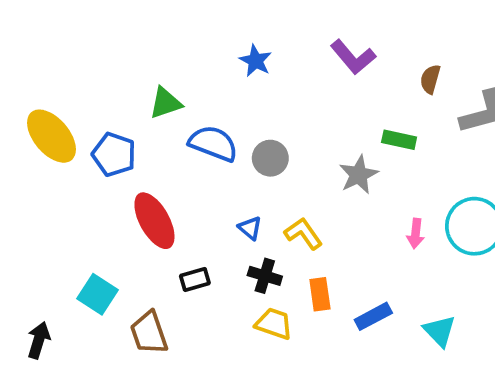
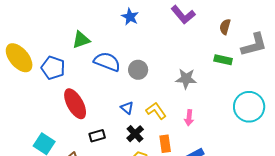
green rectangle: (399, 140) -> (223, 60), moved
gray star: (359, 175) -> (186, 79), turned 30
pink arrow: (416, 234) -> (189, 118), moved
black cross: (265, 276) -> (135, 134), turned 30

